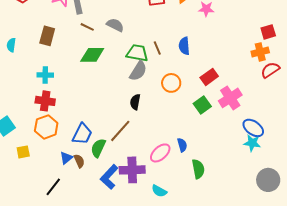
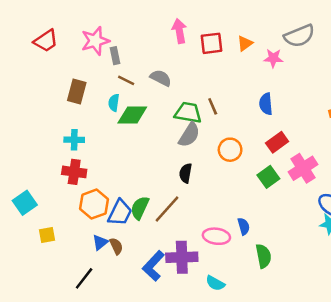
cyan semicircle: (11, 45) -> (114, 103), moved
blue semicircle: (184, 46) -> (266, 104), moved
orange hexagon: (46, 127) -> (94, 204), moved
green semicircle: (98, 148) -> (140, 208), moved
pink ellipse: (160, 153) -> (216, 236), turned 50

